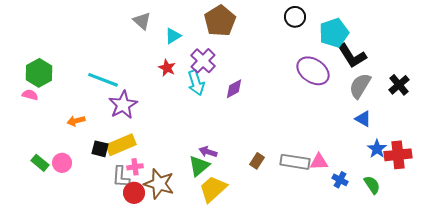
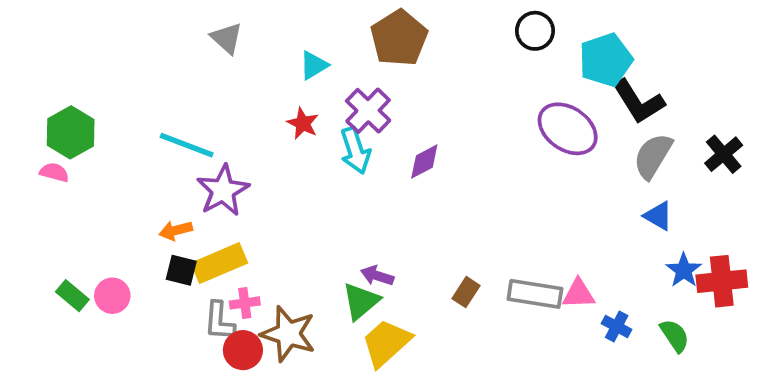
gray triangle: (142, 21) -> (227, 38), moved
orange arrow: (76, 121) -> (176, 230), moved

